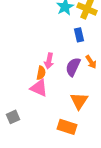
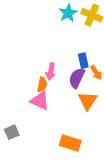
blue rectangle: (79, 35) -> (83, 61), moved
orange triangle: (79, 101) -> (88, 101), moved

